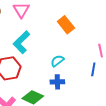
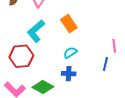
orange rectangle: (66, 25) -> (69, 24), moved

